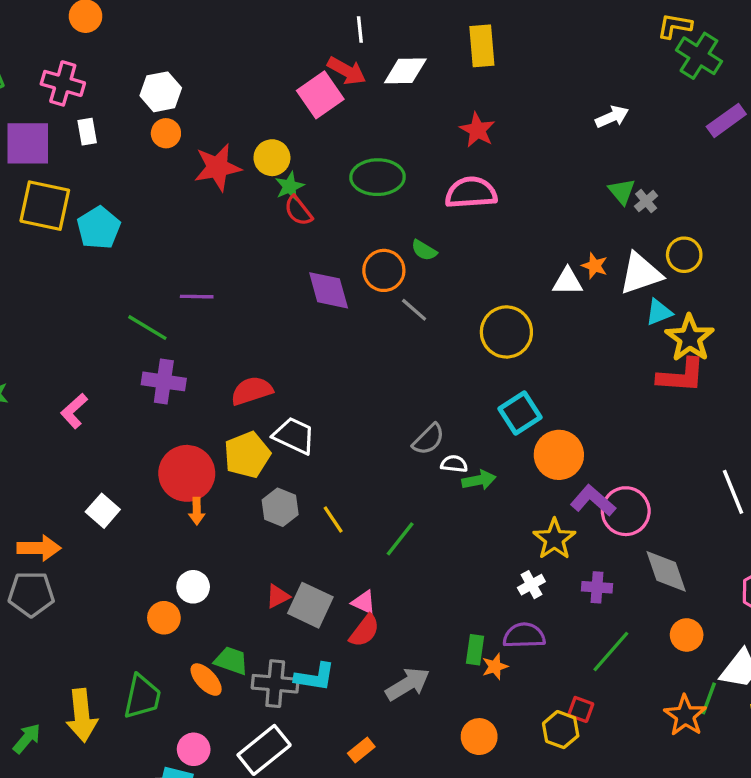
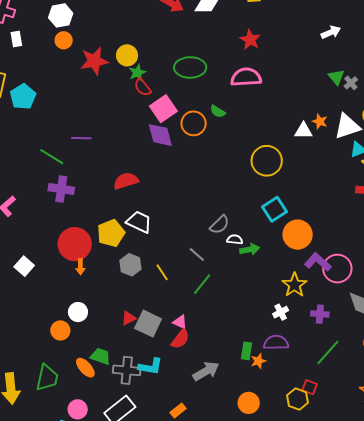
pink square: (320, 95) -> (163, 109), moved
gray line: (414, 310) -> (197, 255), moved
red semicircle: (252, 391) -> (126, 181), moved

